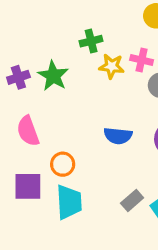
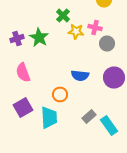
green cross: (91, 41) -> (63, 16), turned -32
orange circle: (63, 164) -> (60, 94), moved
purple square: (28, 186) -> (23, 108), turned -30

